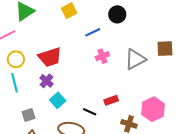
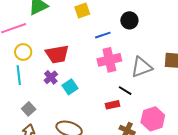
pink cross: (102, 56) -> (109, 60), size x1.6
cyan square: (58, 100) -> (70, 87), moved
black line: (90, 112) -> (125, 91), moved
gray square: (28, 115) -> (29, 109), turned -32

